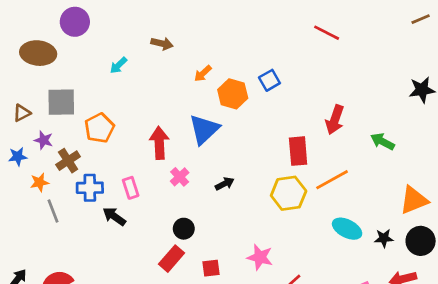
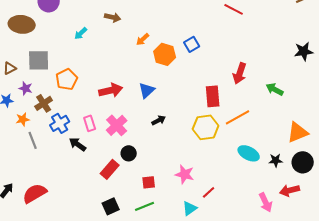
blue triangle: (204, 129) -> (147, 90), moved, size x0.7
red arrow: (159, 143) -> (111, 90), turned 80
pink cross: (180, 177) -> (117, 125), moved, size x1.5
blue cross: (90, 188) -> (60, 123), turned -30
red rectangle: (171, 259) -> (110, 169), moved

